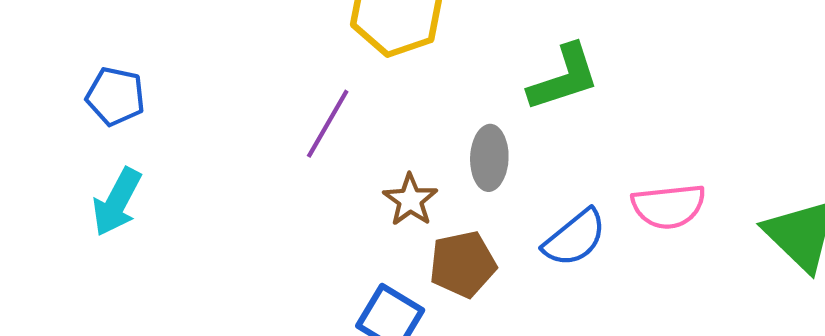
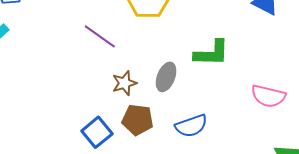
purple line: (328, 124) -> (100, 36), turned 76
pink semicircle: (669, 206) -> (268, 96), moved

